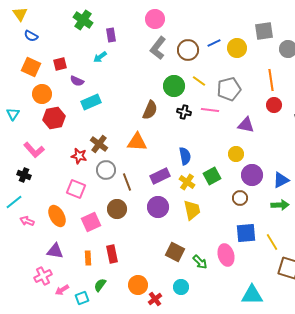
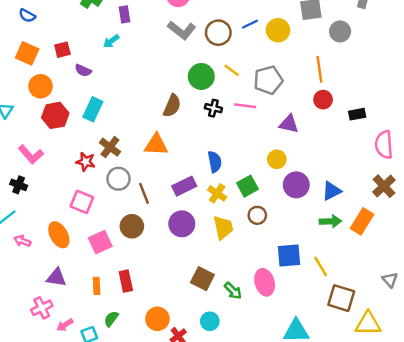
gray L-shape: (158, 48) -> (182, 30), turned -90
cyan rectangle: (91, 102) -> (93, 109), moved, turned -42
brown circle: (240, 198) -> (257, 215), moved

